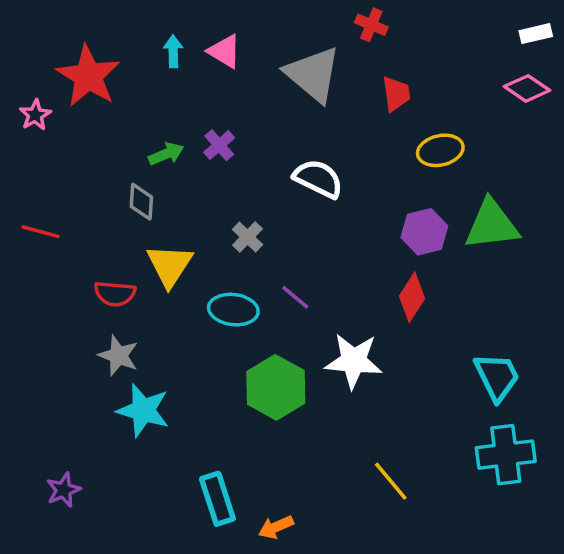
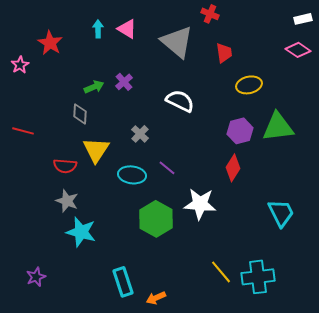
red star: (88, 76) -> (50, 43), size x0.7
cyan cross: (506, 455) -> (258, 277), moved

